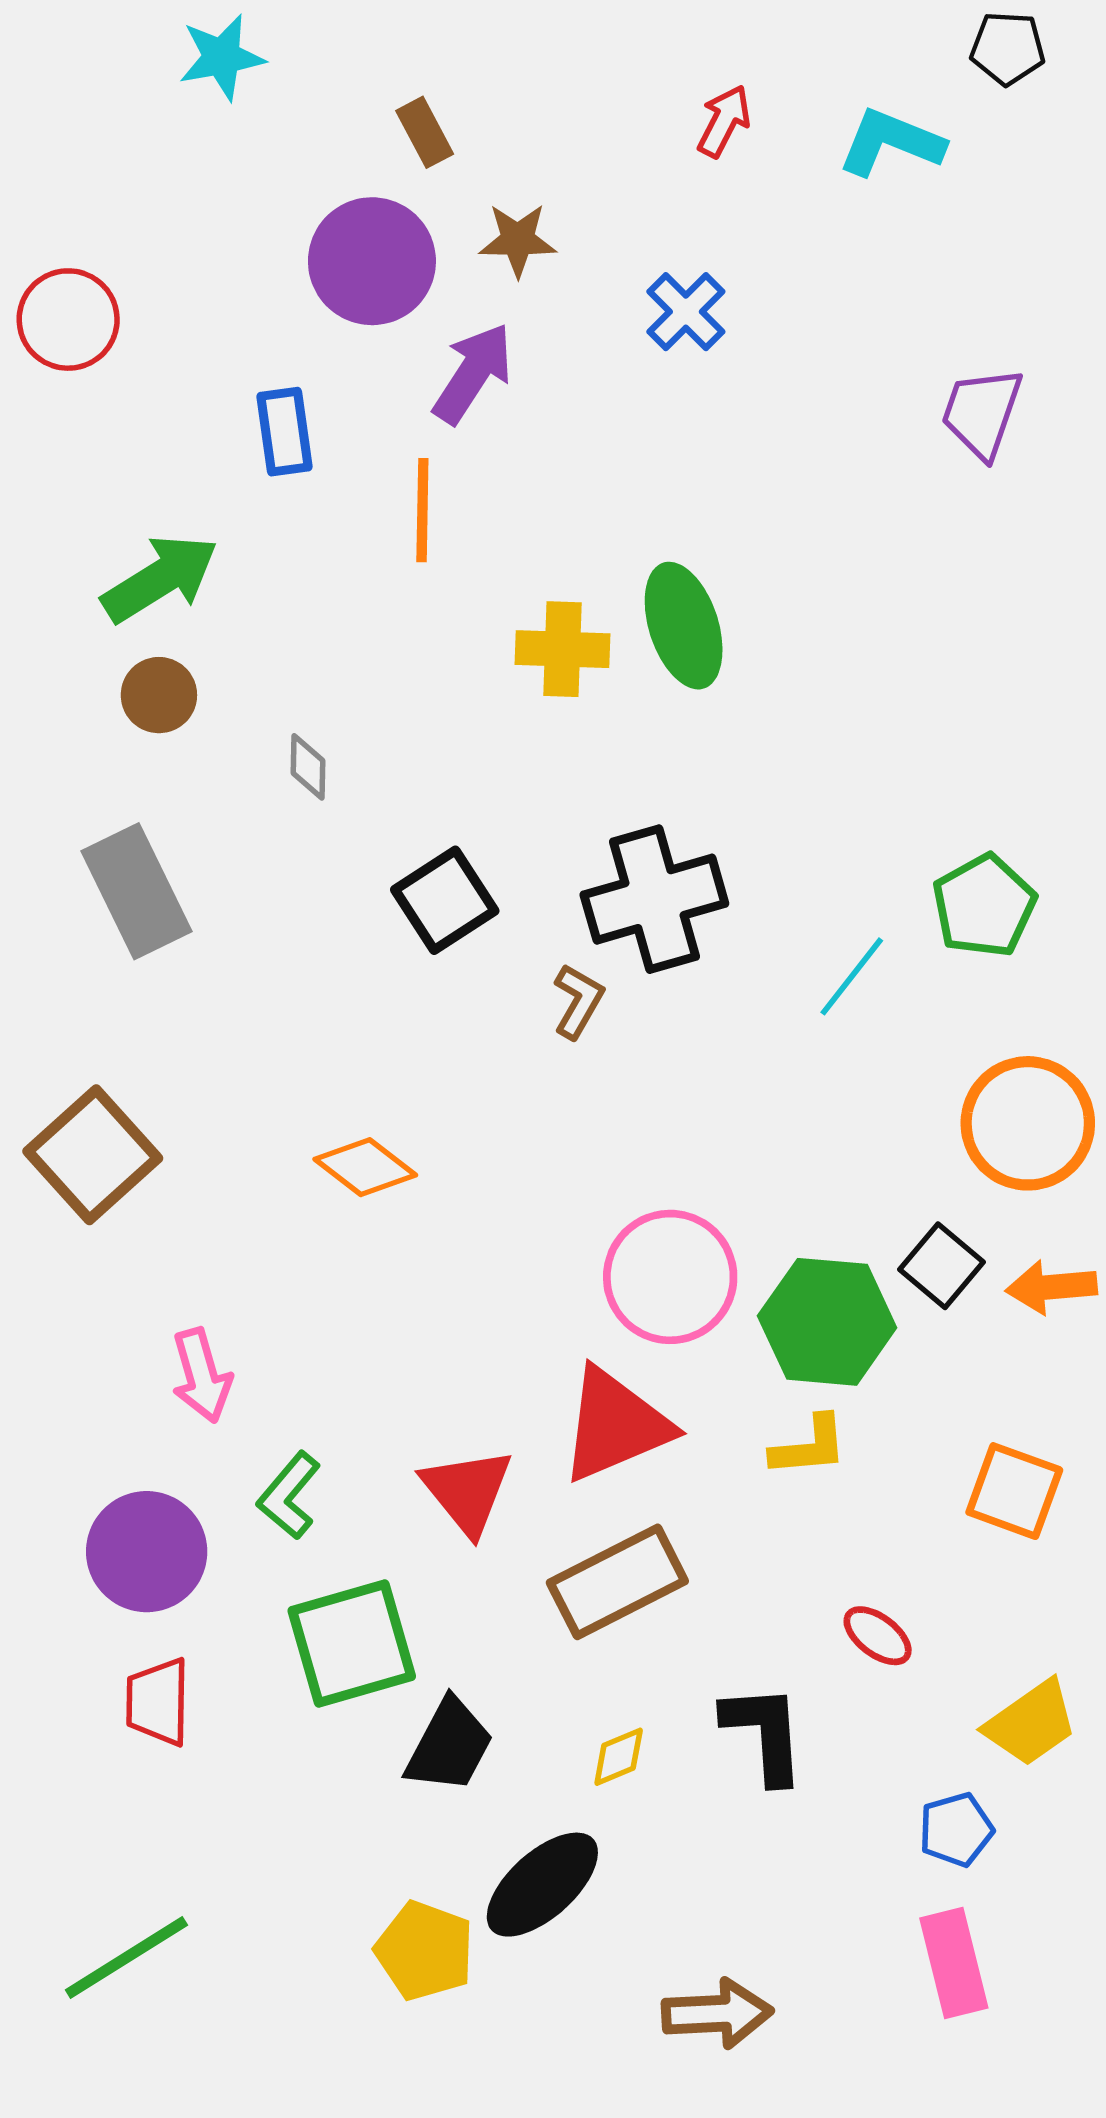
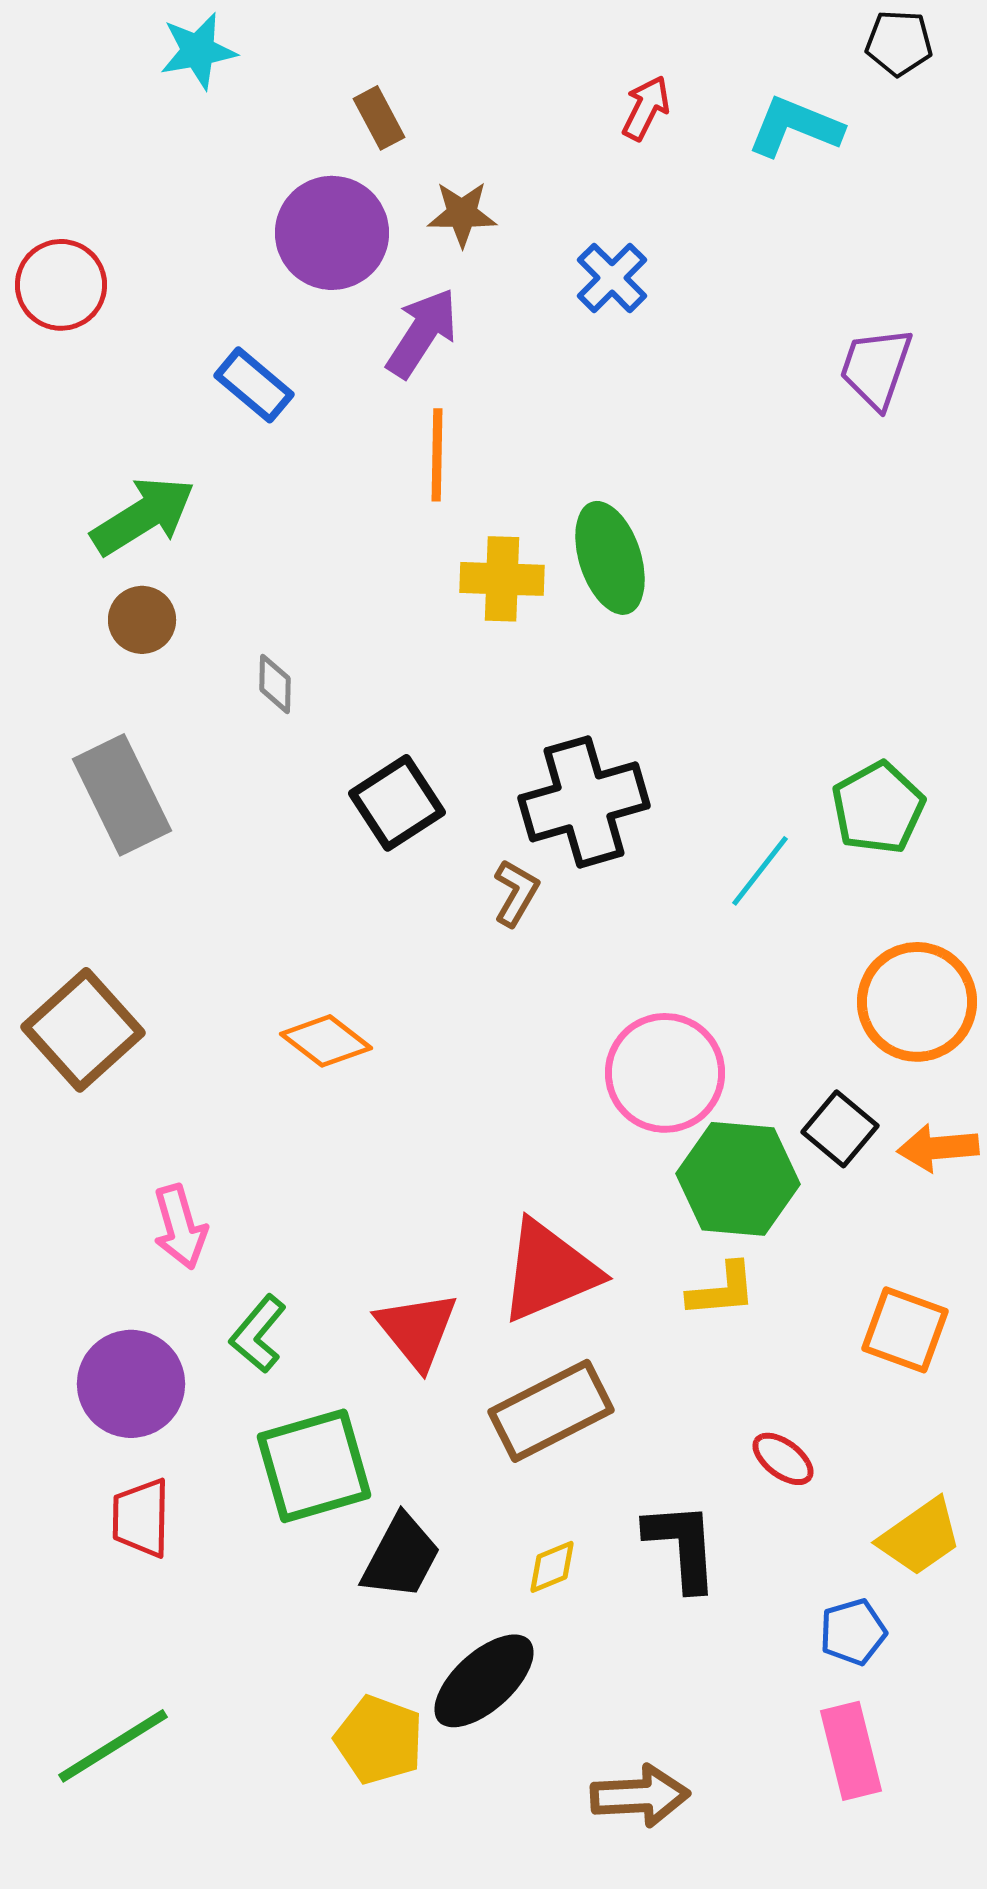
blue rectangle: (284, 432) -> (254, 385), turned -42
orange line: (422, 510) -> (437, 455), moved
pink circle: (670, 1277) -> (665, 1073), moved

